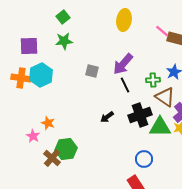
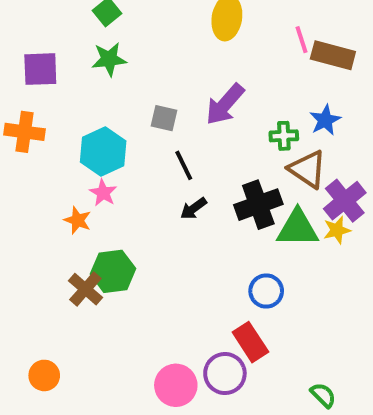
pink line: (162, 31) -> (302, 40), turned 32
cyan hexagon: (41, 75) -> (103, 152), moved
black line: (125, 85) -> (184, 165), moved
pink star: (33, 136) -> (103, 193), moved

